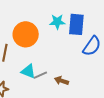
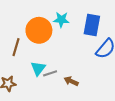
cyan star: (57, 22) -> (61, 20), moved
cyan triangle: (28, 71) -> (38, 68), turned 42

